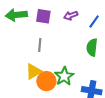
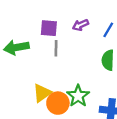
green arrow: (16, 15) -> (16, 47), moved
gray line: (40, 45) -> (56, 48), moved

